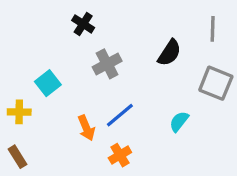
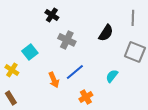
gray cross: (107, 64) -> (67, 40), turned -36
yellow cross: (19, 112) -> (12, 70), turned 32
orange cross: (120, 155) -> (86, 97), moved

